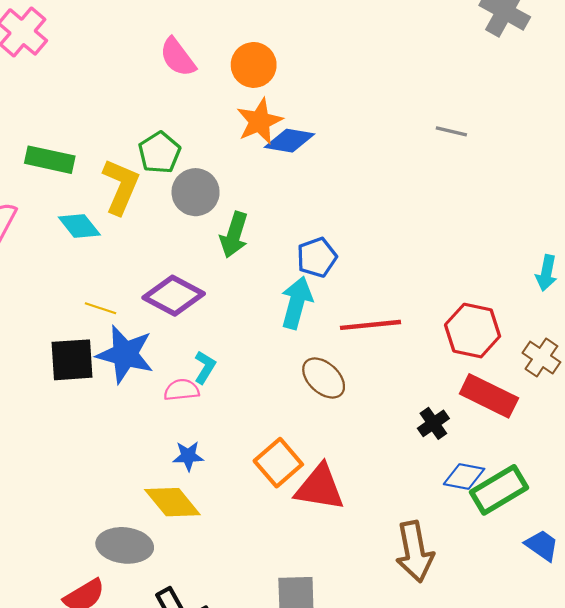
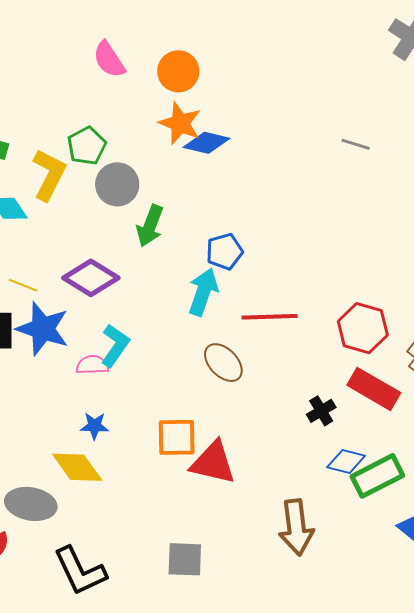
orange star: (259, 121) -> (180, 123), turned -30
cyan L-shape: (205, 367) -> (115, 345), size x1.4
orange square: (278, 463) -> (177, 437), turned 36

